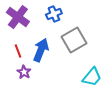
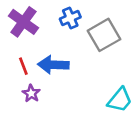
gray square: (74, 40) -> (104, 35), moved
blue arrow: (41, 50) -> (53, 65), turned -110

